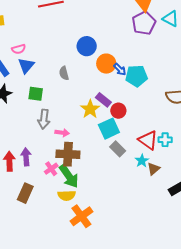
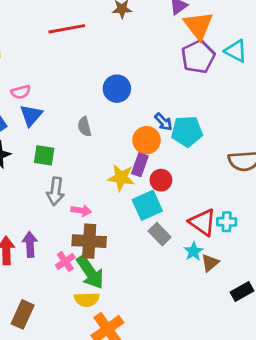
orange circle: (106, 64) -> (146, 140), moved
purple rectangle: (103, 100) -> (140, 165), turned 70
yellow star: (90, 109) -> (121, 178), turned -30
brown rectangle: (25, 193) -> (23, 314), moved

